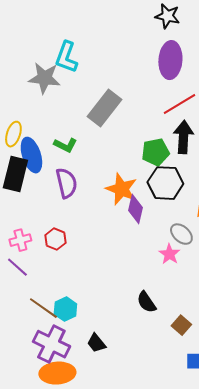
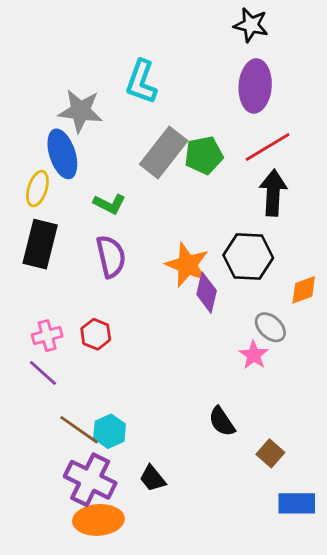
cyan L-shape: (66, 57) -> (141, 82), moved
green pentagon: (155, 152) -> (204, 155), moved
blue ellipse: (31, 155) -> (62, 154), moved

